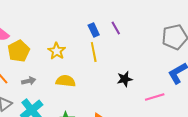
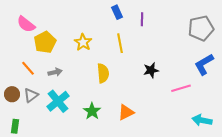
purple line: (116, 28) -> (142, 19), turned 32
blue rectangle: (94, 30) -> (117, 12), moved
yellow semicircle: (66, 81) -> (103, 73), moved, turned 78

